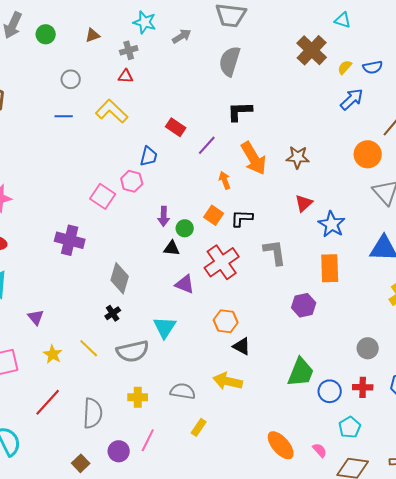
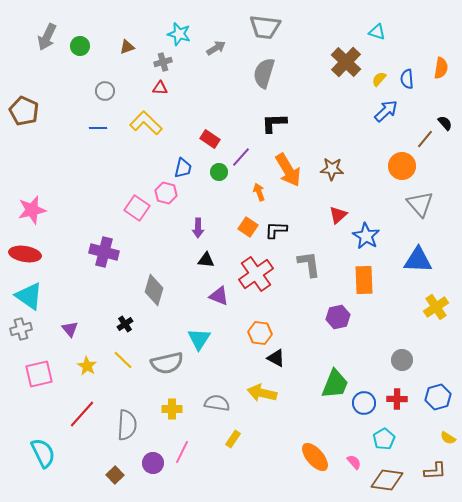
blue semicircle: (373, 67) -> (407, 79), turned 96
green circle: (185, 228) -> (219, 172), moved
black cross: (113, 313) -> (125, 324), moved

